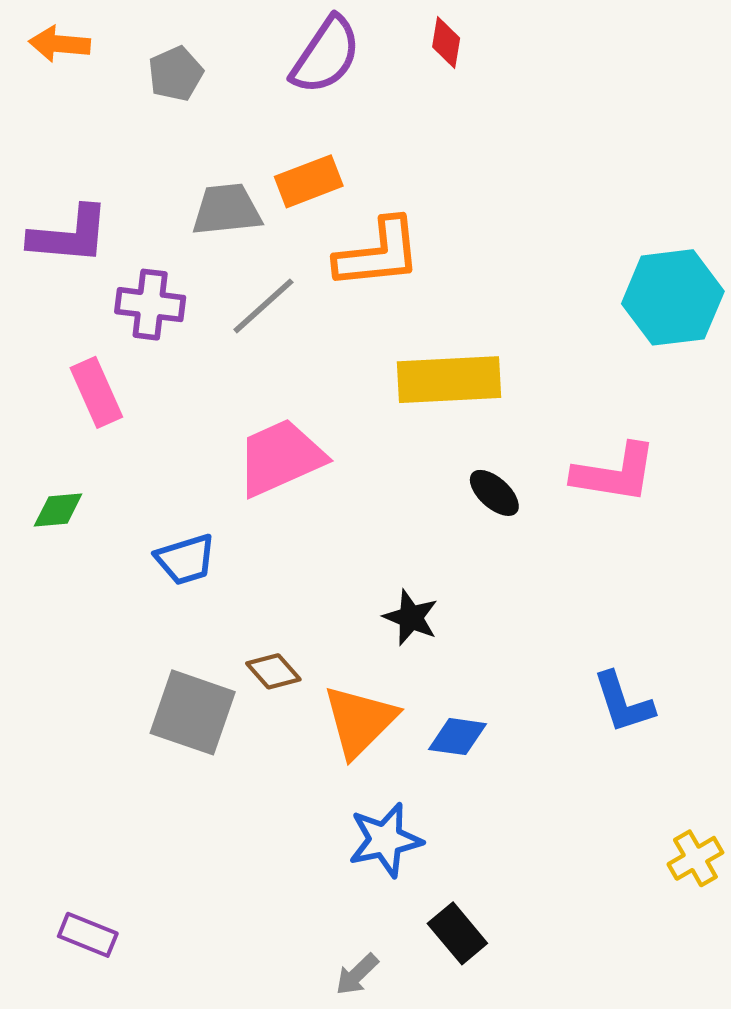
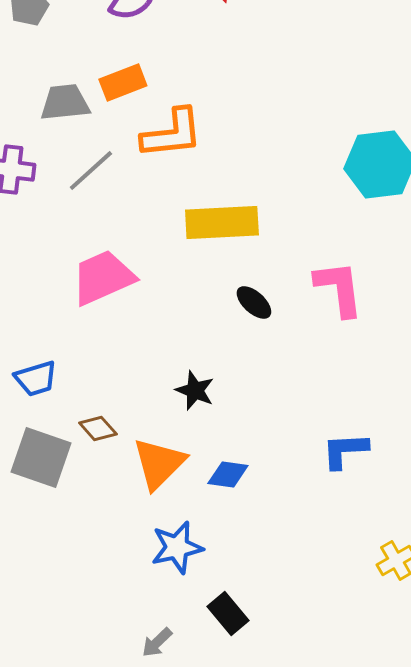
pink L-shape: (615, 473) -> (339, 288), turned -106
blue trapezoid: (186, 559) -> (36, 378), moved
blue L-shape: (623, 703) -> (345, 450), turned 105

